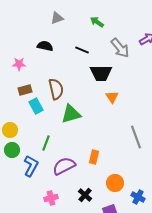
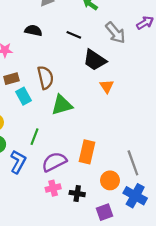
black trapezoid: (101, 73) -> (95, 60), turned 35
gray line: (136, 137) -> (133, 163), moved
orange rectangle: (94, 157) -> (87, 152), size x1.5
black cross: (85, 195) -> (77, 194), turned -32
blue cross: (138, 197) -> (135, 196), size x1.5
pink cross: (51, 198) -> (53, 188), moved

